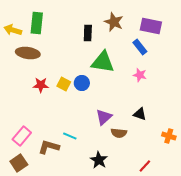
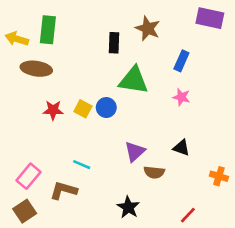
purple rectangle: (151, 26) -> (210, 18), moved
blue rectangle: (140, 47) -> (181, 61), turned 63
cyan line: (70, 136) -> (82, 165), moved

